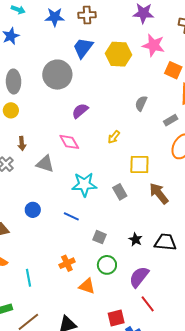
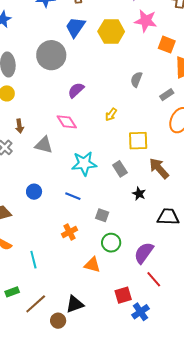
black star: (135, 239) -> (139, 194), moved
orange cross: (67, 263) -> (69, 232), moved

